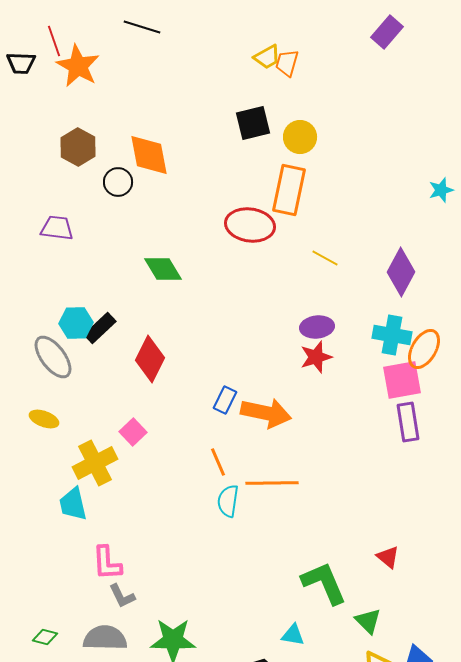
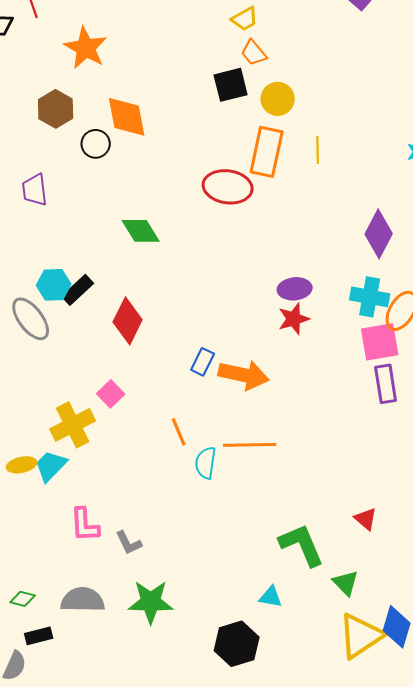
orange trapezoid: (287, 63) -> (254, 53), moved, turned -56
orange star: (78, 66) -> (86, 48), moved
purple trapezoid: (57, 228) -> (35, 190), turned -104
yellow line: (325, 258) -> (318, 150), moved, turned 60
yellow ellipse: (44, 419) -> (22, 465), moved, turned -32
orange line: (218, 462) -> (179, 432), moved
cyan trapezoid: (73, 504) -> (51, 466), turned 57
gray L-shape: (122, 596) -> (129, 543), moved

